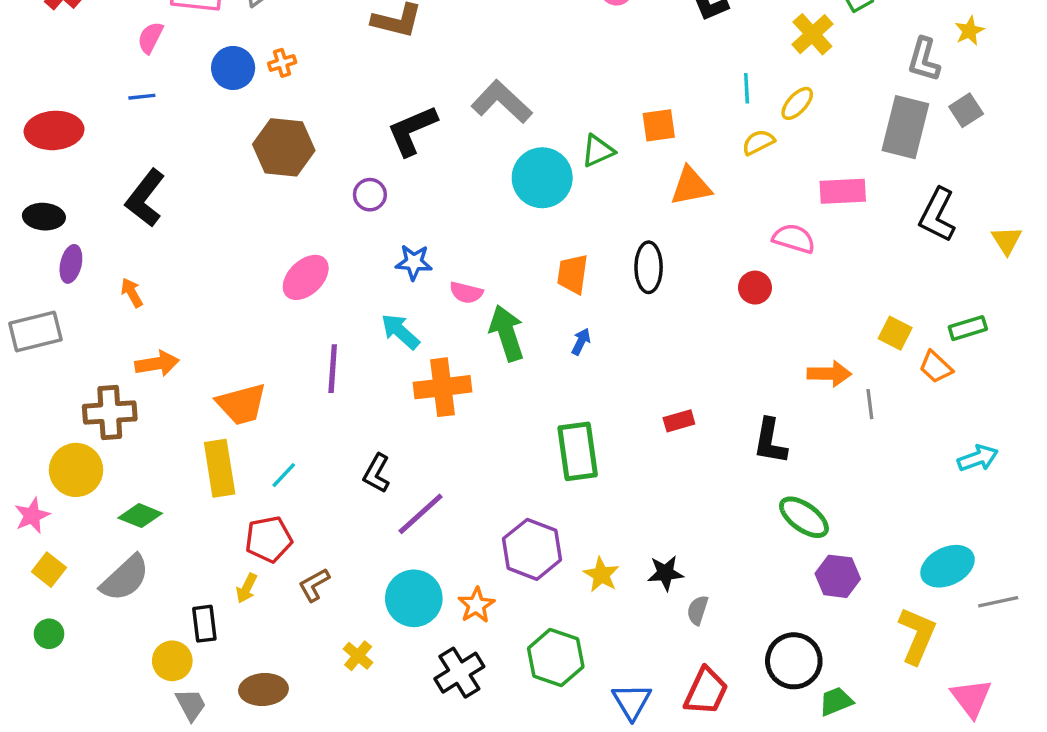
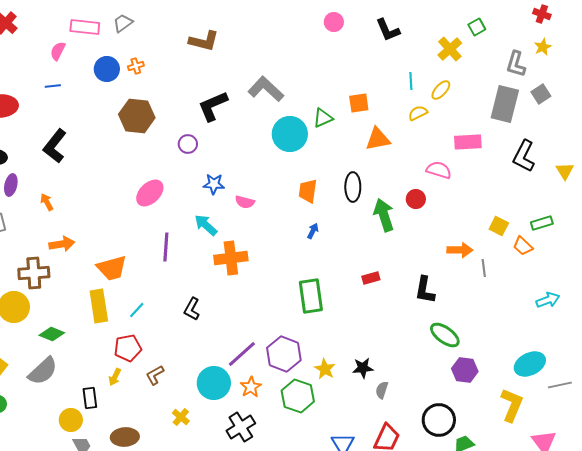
green arrow: (507, 333) -> (384, 215), moved
purple line: (421, 514) -> (242, 354), moved
green hexagon: (556, 657) -> (298, 396), moved

